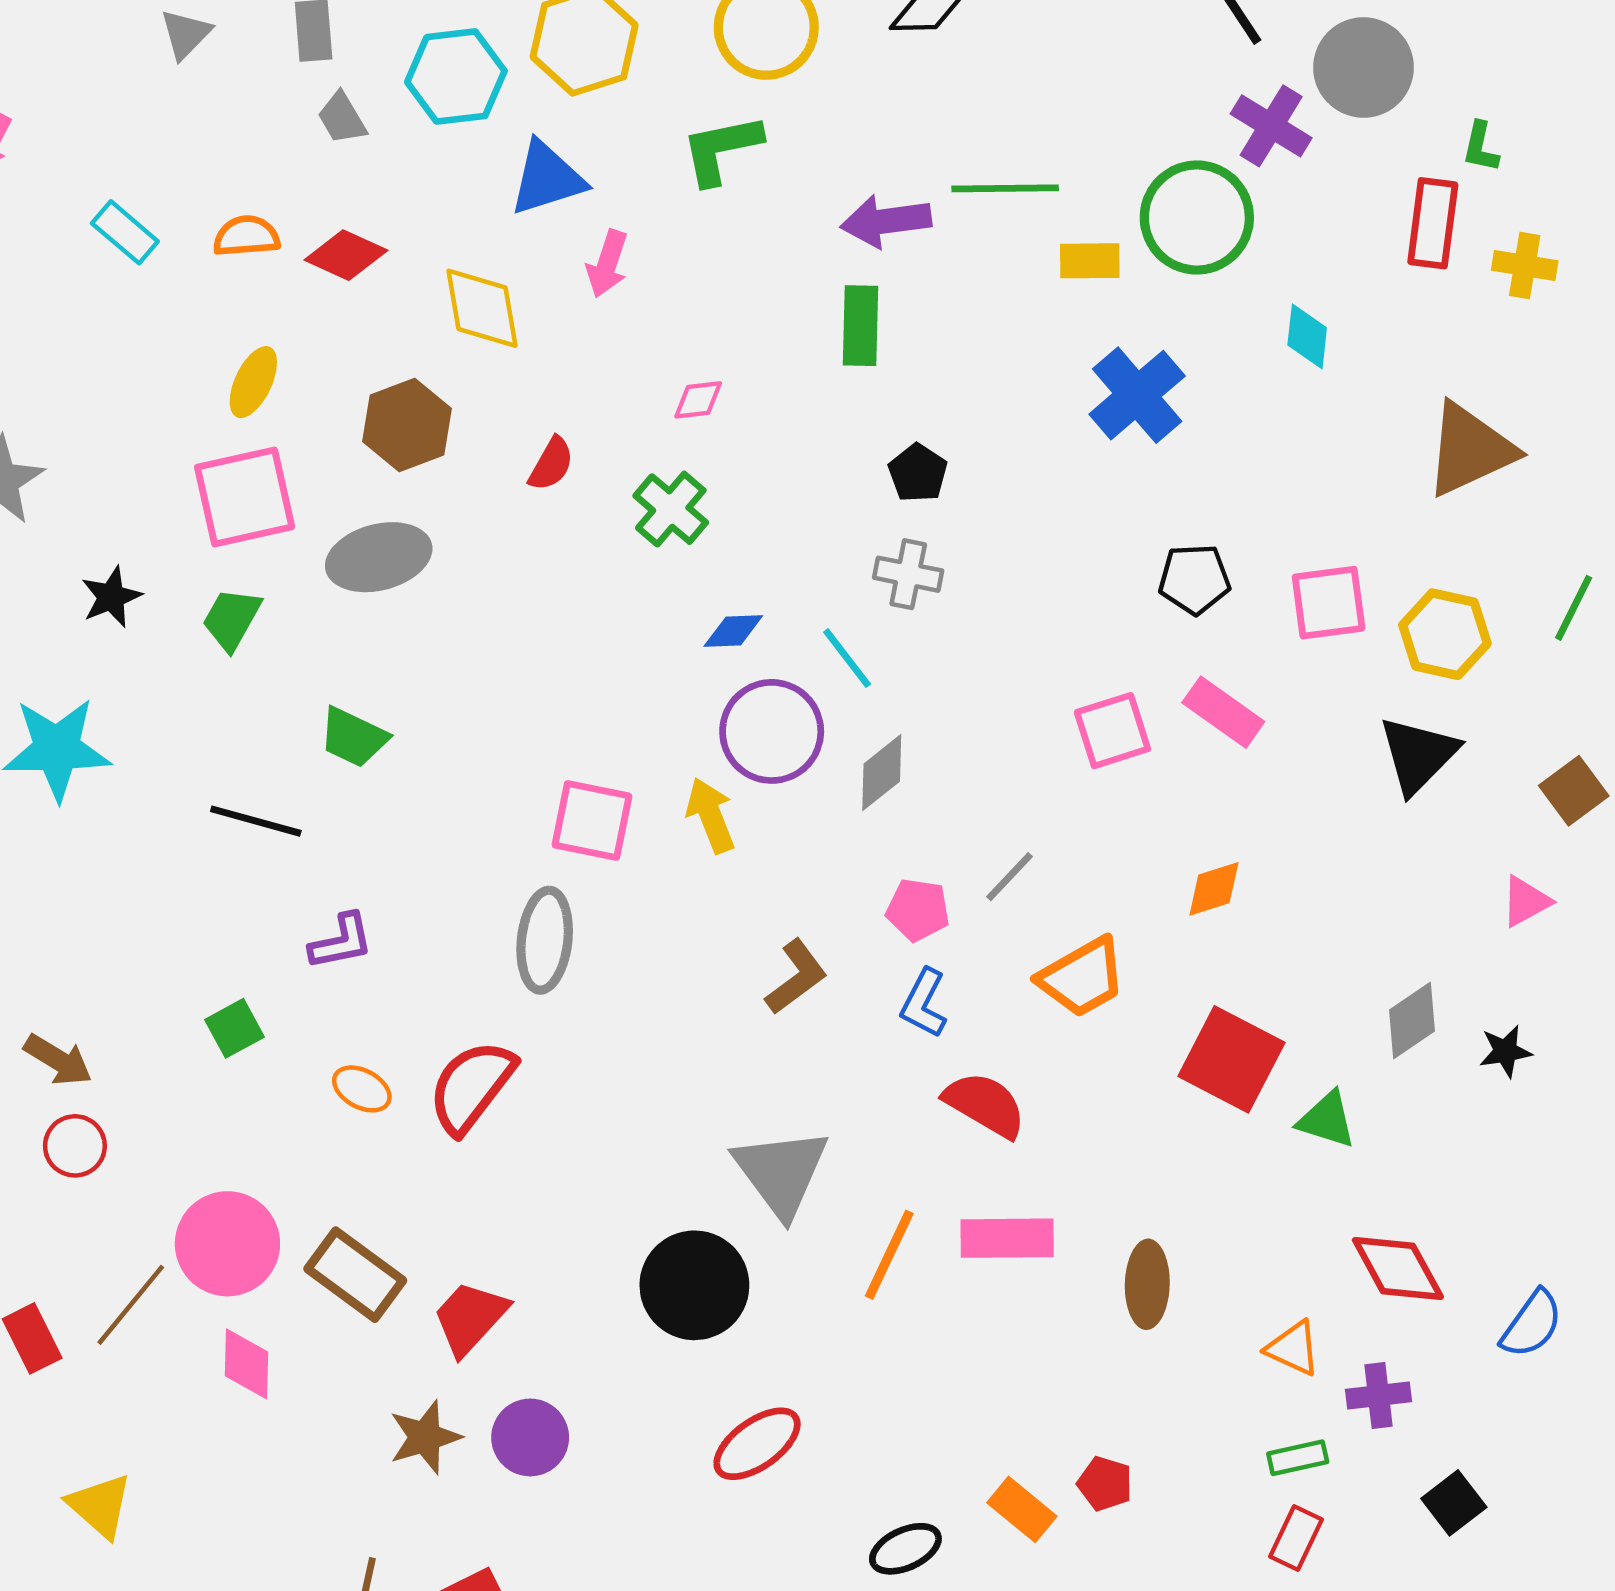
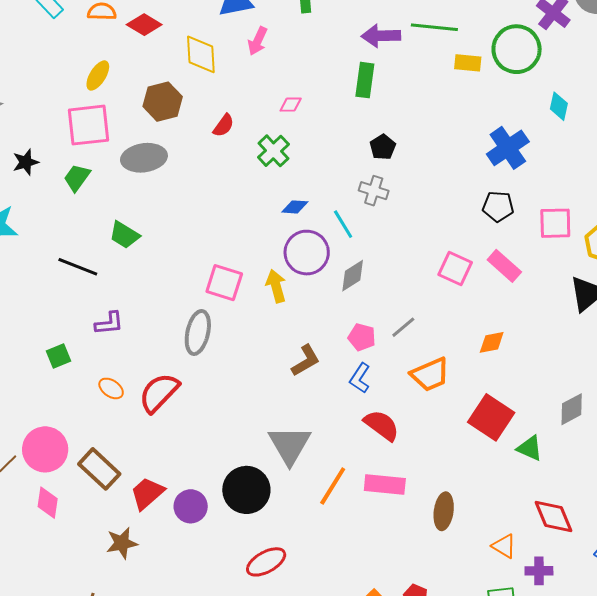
blue cross: (1137, 395) -> (508, 148), moved
pink square: (1112, 731) -> (455, 269), turned 36
purple circle: (530, 1437) -> (191, 506), moved

